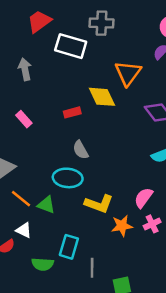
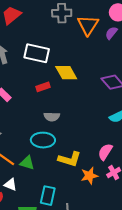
white rectangle: (71, 46) -> (37, 53), moved
orange triangle: (128, 73) -> (88, 25), moved
gray semicircle: (81, 150) -> (52, 117), turned -56

